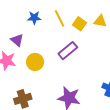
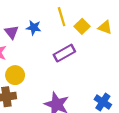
blue star: (34, 18) -> (34, 28), moved
yellow circle: (35, 62) -> (15, 75), moved

